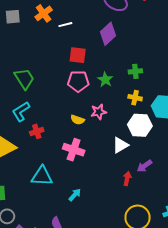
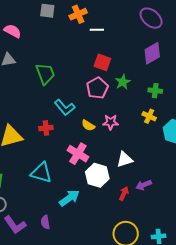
purple diamond: (108, 34) -> (152, 53), moved
green star: (105, 80) -> (123, 82), moved
pink pentagon: (78, 81) -> (97, 88), turned 30
cyan L-shape: (21, 111) -> (65, 107), moved, turned -110
white hexagon: (140, 125) -> (97, 175), moved
cyan arrow: (75, 195) -> (69, 198), size x1.5

